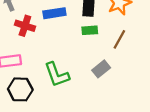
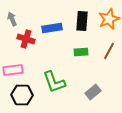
green rectangle: (90, 30) -> (81, 52), moved
gray rectangle: (101, 69) -> (93, 92), moved

